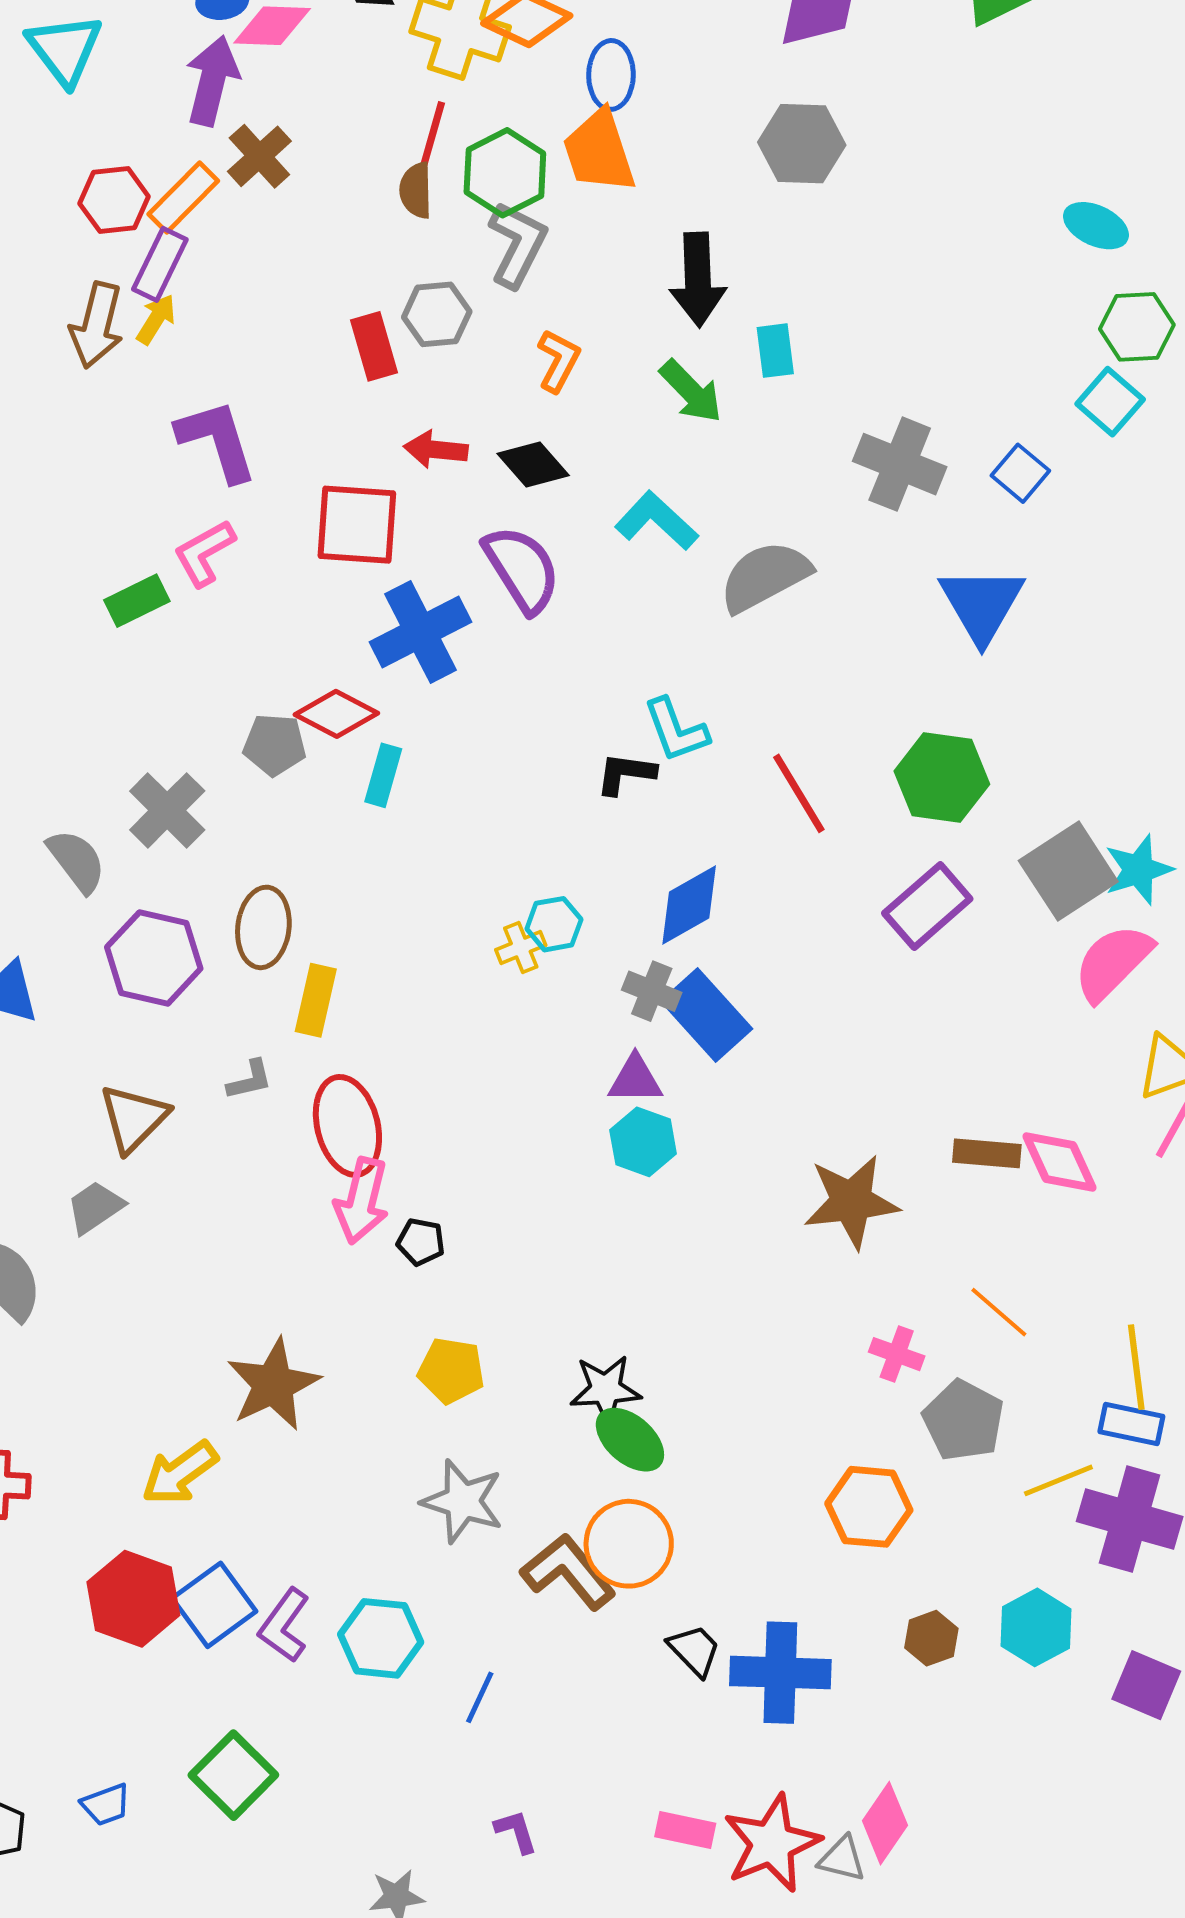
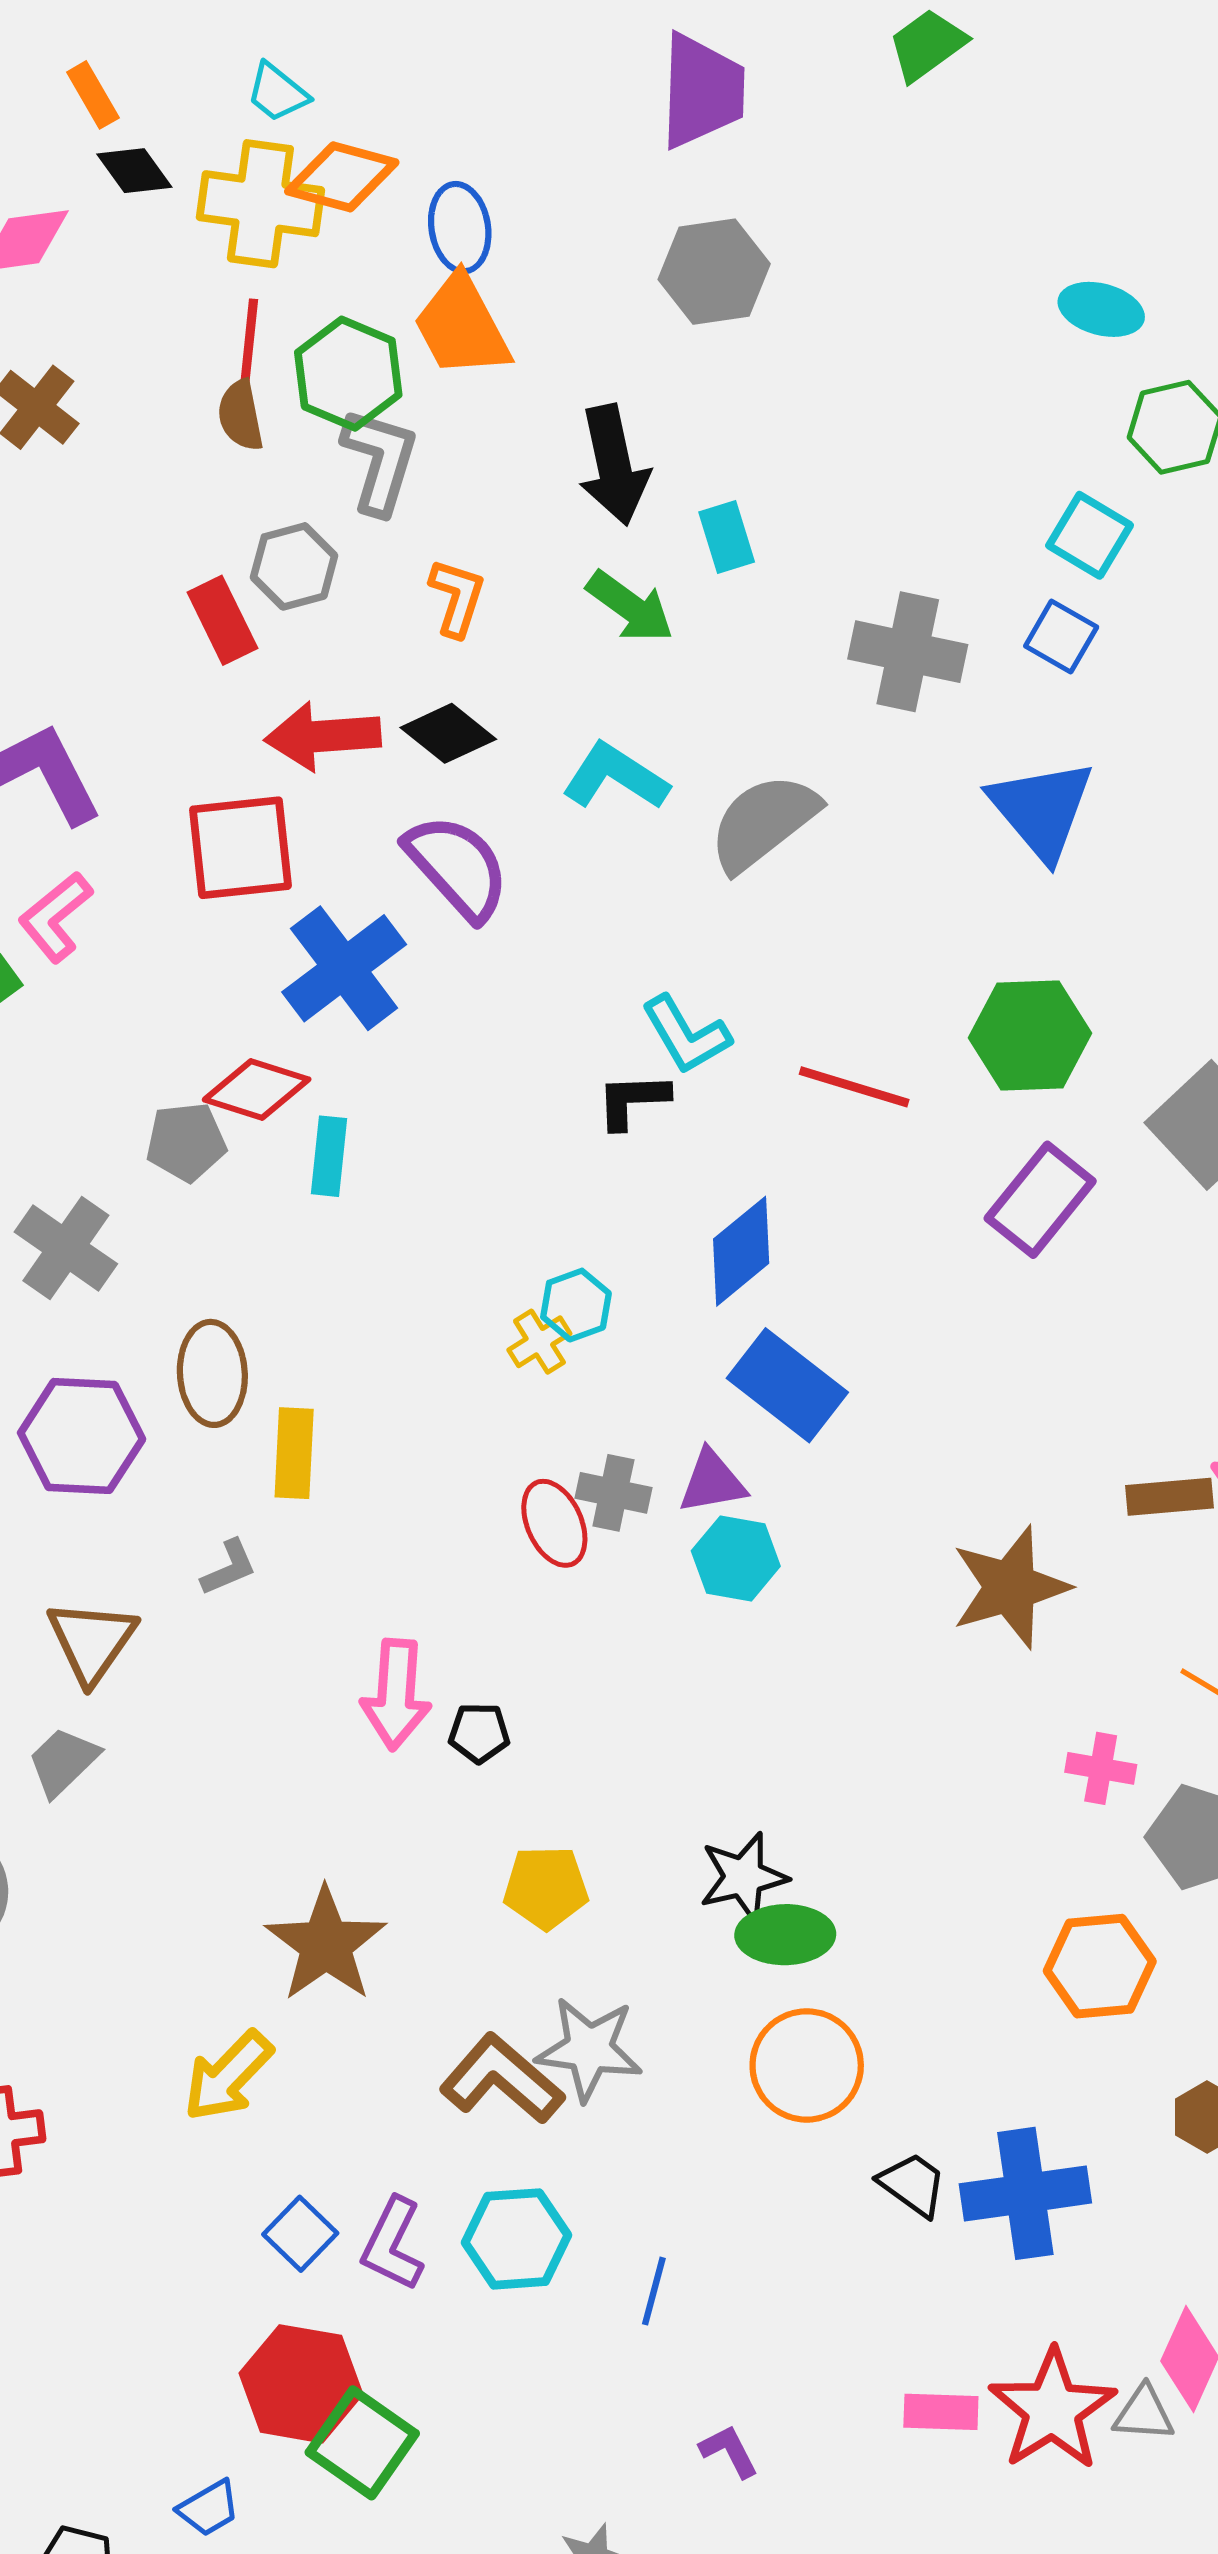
cyan square: (1110, 402) -> (1090, 535), moved
red arrow: (436, 450) -> (323, 736), size x1.4
red line: (799, 793) -> (854, 1087), turned -32
gray cross: (652, 991) -> (613, 1493), moved
red ellipse: (347, 1126) -> (554, 1523), moved, size x0.7
green ellipse: (630, 1440) -> (785, 1935), turned -32
brown L-shape: (568, 1572) -> (502, 2079), moved
red hexagon: (133, 1599) -> (301, 2384), moved
blue square: (214, 1605) -> (300, 2234), size x0.7

